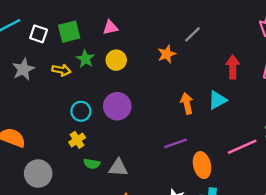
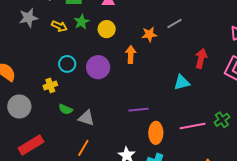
orange arrow: (187, 103) -> (131, 55), moved
yellow cross: (77, 140) -> (50, 85), moved

